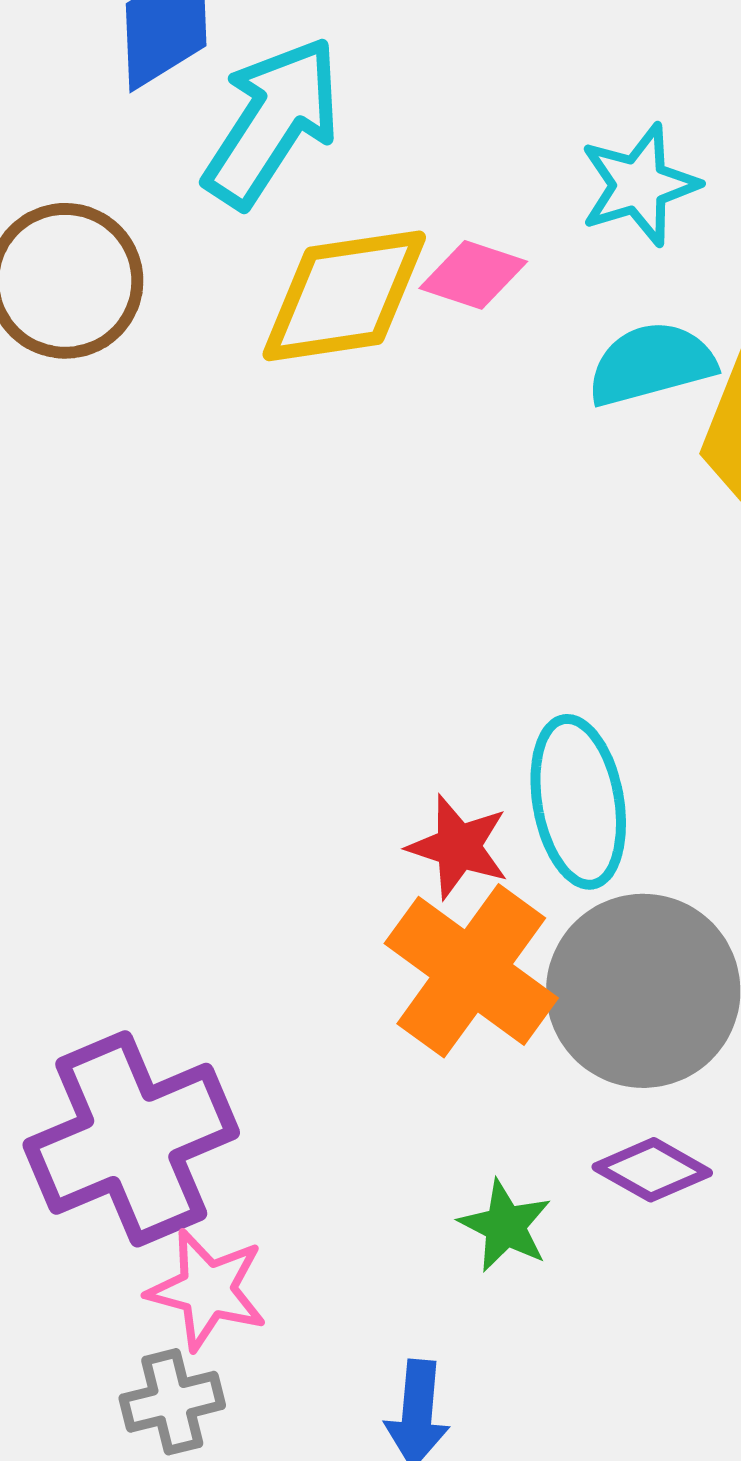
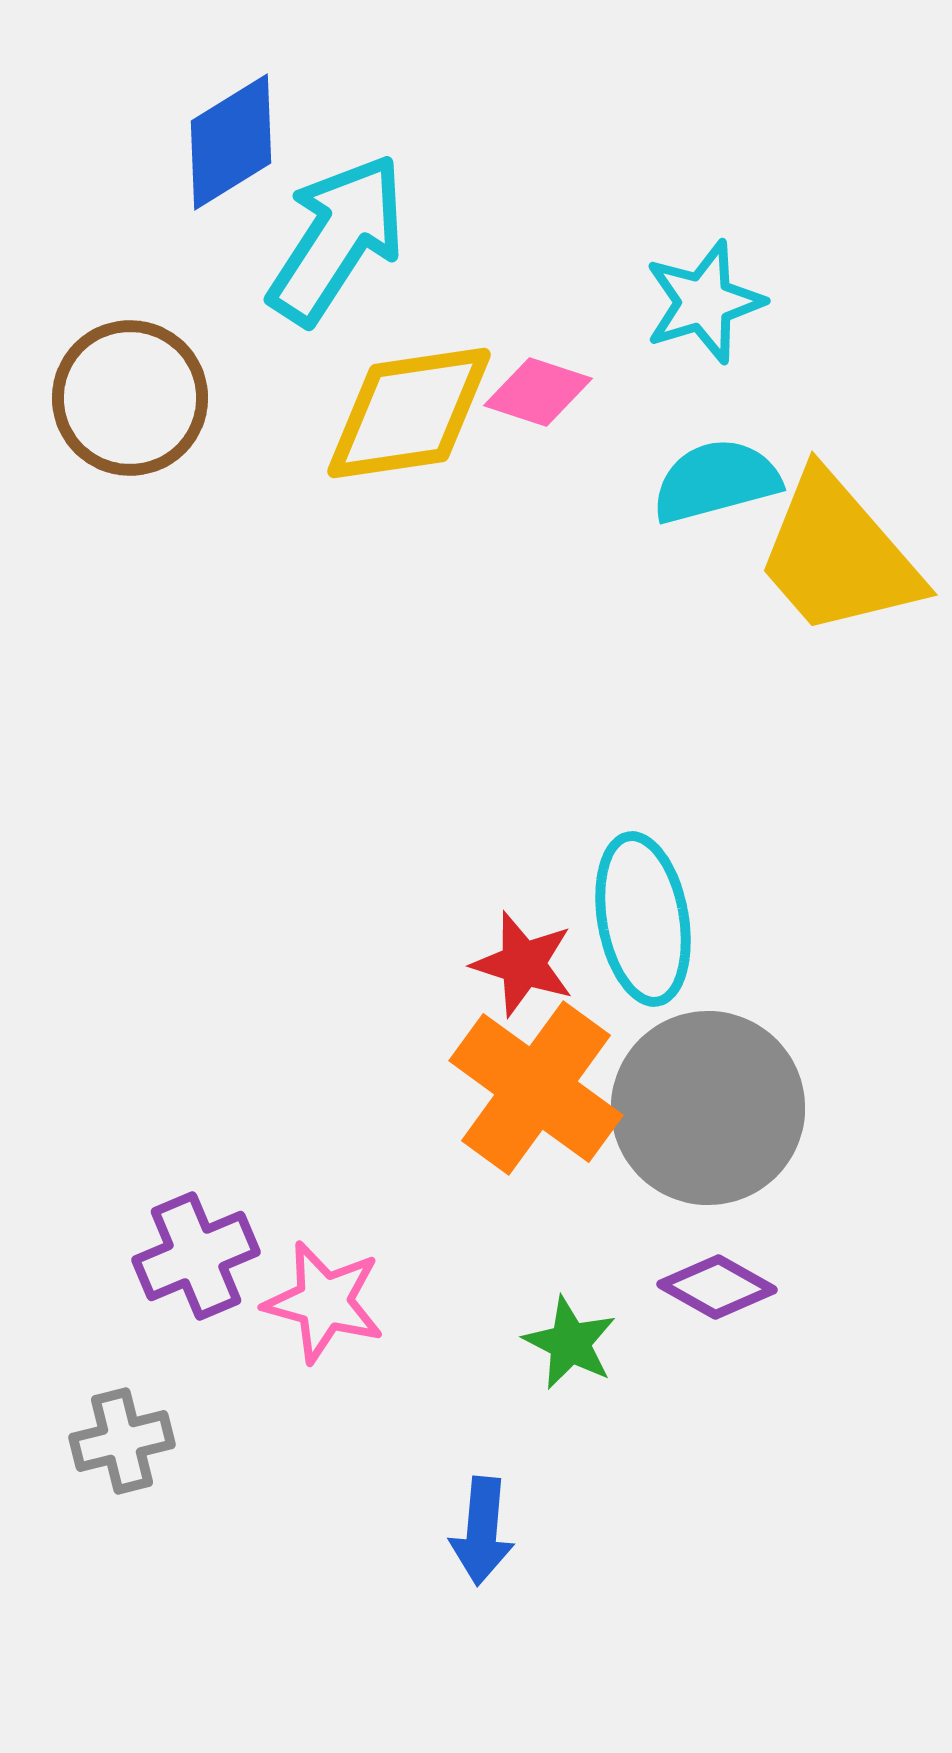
purple cross: (131, 1139) -> (196, 1256), size x0.6
pink star: (207, 1290) -> (324, 1302), moved
gray cross: (172, 1402) -> (122, 1441), moved

